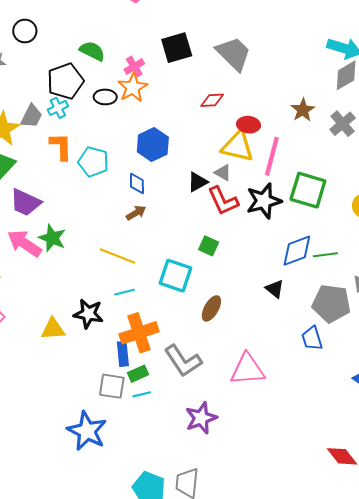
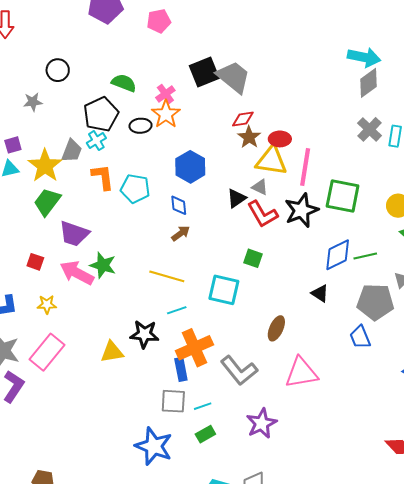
gray trapezoid: (234, 54) -> (234, 77), moved
brown star: (303, 110) -> (249, 137), moved
brown ellipse: (211, 308) -> (276, 328), moved
green rectangle: (138, 374) -> (205, 434), moved

